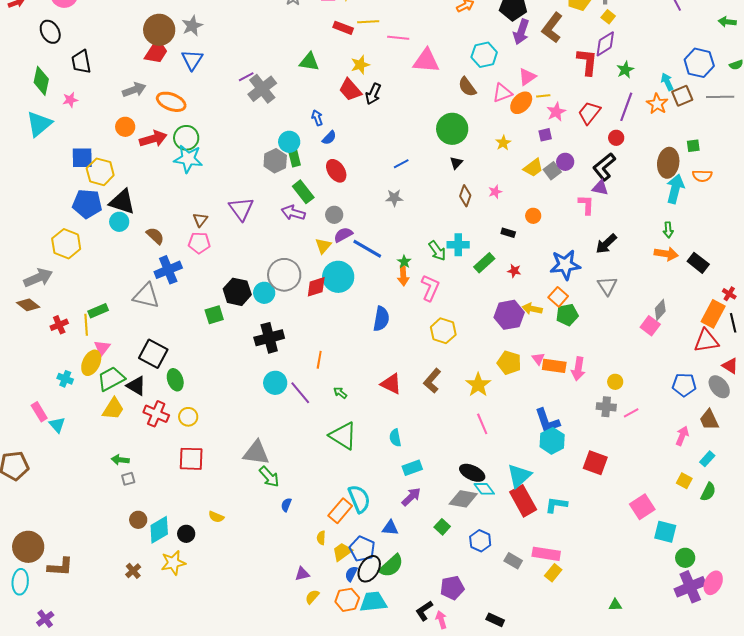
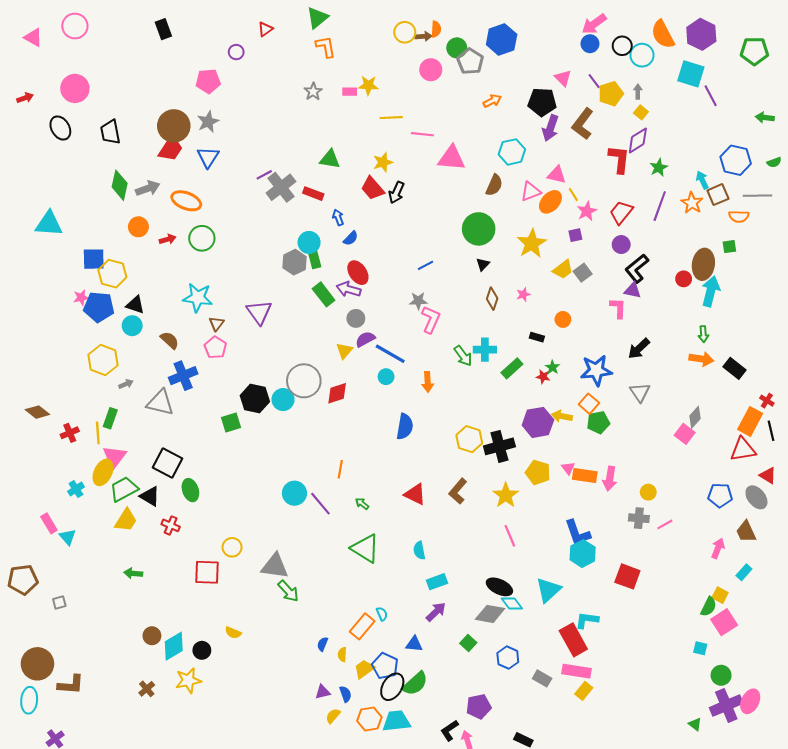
red rectangle: (343, 28) -> (313, 194), moved
black trapezoid: (81, 62) -> (110, 132), moved
pink triangle: (527, 77) -> (557, 175), turned 48
green diamond: (41, 81) -> (120, 185), moved
brown semicircle: (467, 87) -> (494, 185), turned -120
yellow line: (543, 96) -> (573, 195), turned 64
pink star: (70, 100) -> (81, 298), moved
cyan triangle: (39, 124) -> (49, 224), turned 44
red circle: (616, 138) -> (684, 279), moved
red arrow: (153, 139) -> (168, 239), size x0.6
yellow star: (503, 143) -> (532, 243), size x1.8
cyan star: (188, 159) -> (198, 298), moved
purple circle: (565, 162) -> (621, 245), moved
orange semicircle: (702, 176) -> (739, 216), moved
black triangle: (122, 202) -> (135, 305), size x0.7
purple arrow: (293, 213) -> (349, 289), moved
pink pentagon: (199, 243) -> (215, 348), turned 30
yellow hexagon: (66, 244) -> (103, 360), moved
green star: (404, 262) -> (553, 367), moved
cyan circle: (338, 277) -> (386, 377), moved, size x0.5
gray arrow: (38, 278) -> (126, 384), moved, size x0.5
pink L-shape: (430, 288) -> (431, 319), moved
green rectangle: (98, 311) -> (110, 418), turned -48
black cross: (269, 338) -> (499, 446), moved
pink triangle: (102, 348) -> (114, 457), size x1.4
cyan cross: (65, 379) -> (76, 489), turned 35
red cross: (156, 414) -> (171, 525), size x0.7
yellow circle: (188, 417) -> (232, 547), moved
gray square: (128, 479) -> (59, 602), moved
green semicircle: (708, 492) -> (709, 607), moved
cyan semicircle: (359, 499) -> (382, 614), size x0.5
red rectangle: (523, 501) -> (573, 640), moved
blue semicircle: (286, 505) -> (323, 644), moved
pink square: (642, 507) -> (724, 622), moved
cyan square: (665, 532) -> (700, 648), size x0.6
blue semicircle: (351, 574) -> (345, 694), moved, turned 133
green triangle: (615, 605) -> (695, 724), moved, turned 40

